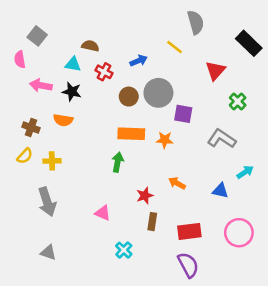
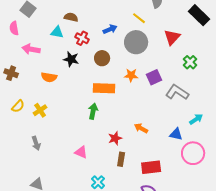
black star: (72, 92) -> (71, 59), moved
gray circle: (158, 93) -> (136, 42), moved
purple square: (183, 114) -> (154, 77), moved, turned -35
brown cross: (31, 127) -> (11, 73), moved
orange star: (165, 140) -> (131, 75), moved
yellow cross: (52, 161) -> (40, 110), turned -32
gray arrow: (47, 202) -> (36, 143), size x0.6
pink circle: (239, 233) -> (193, 153), moved

